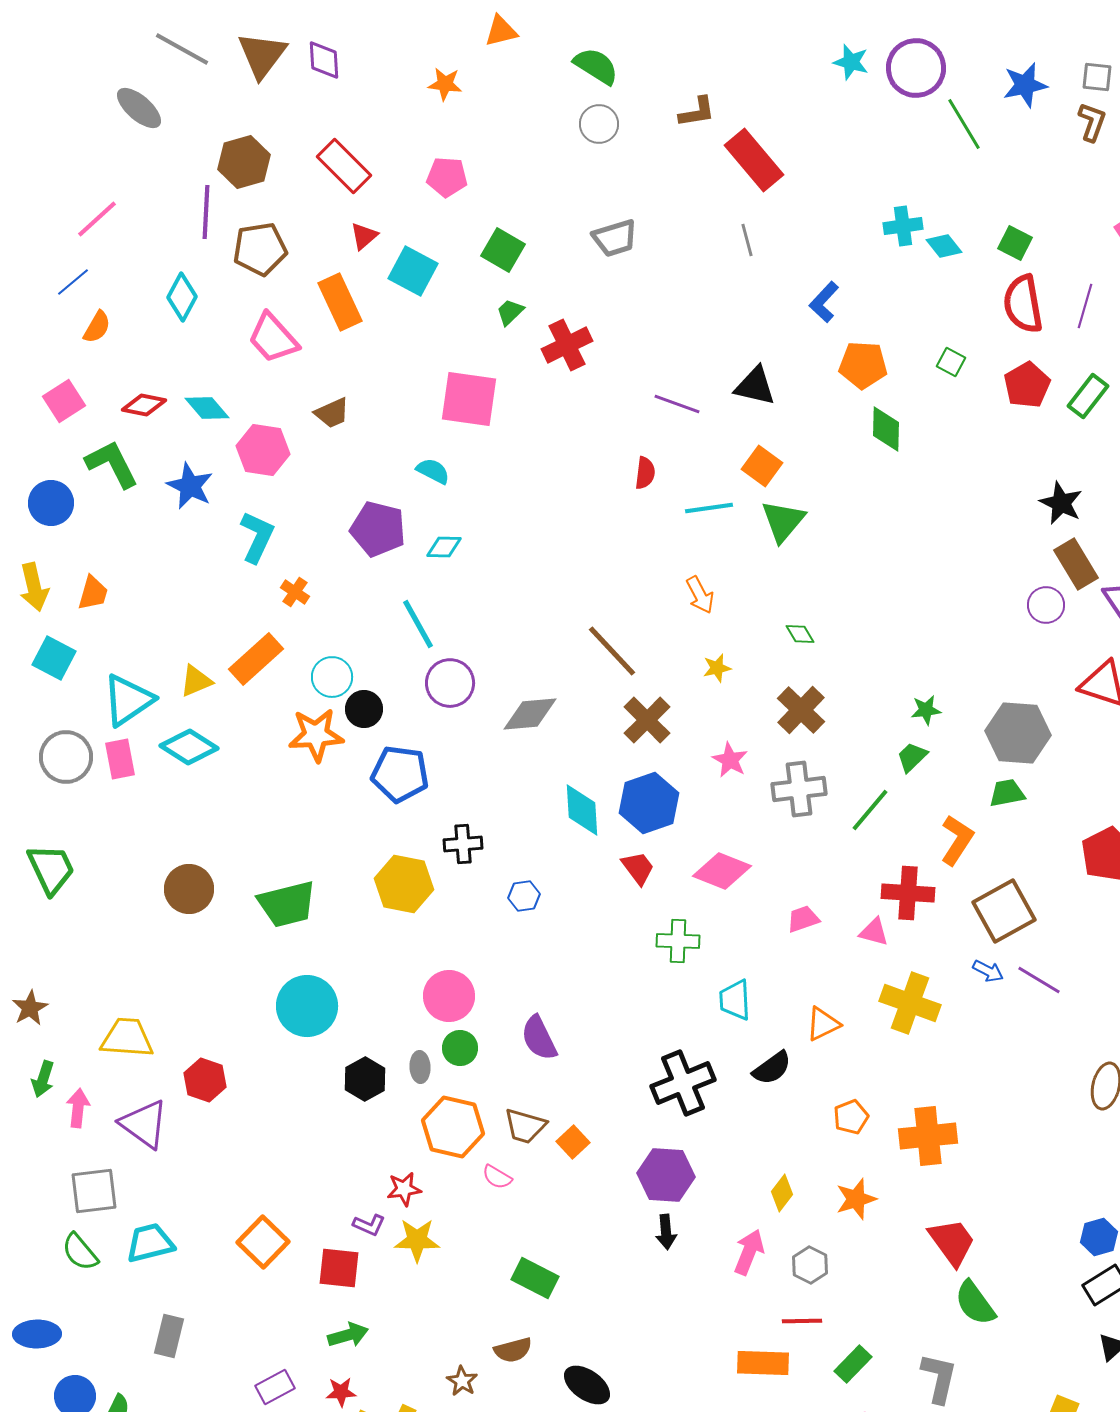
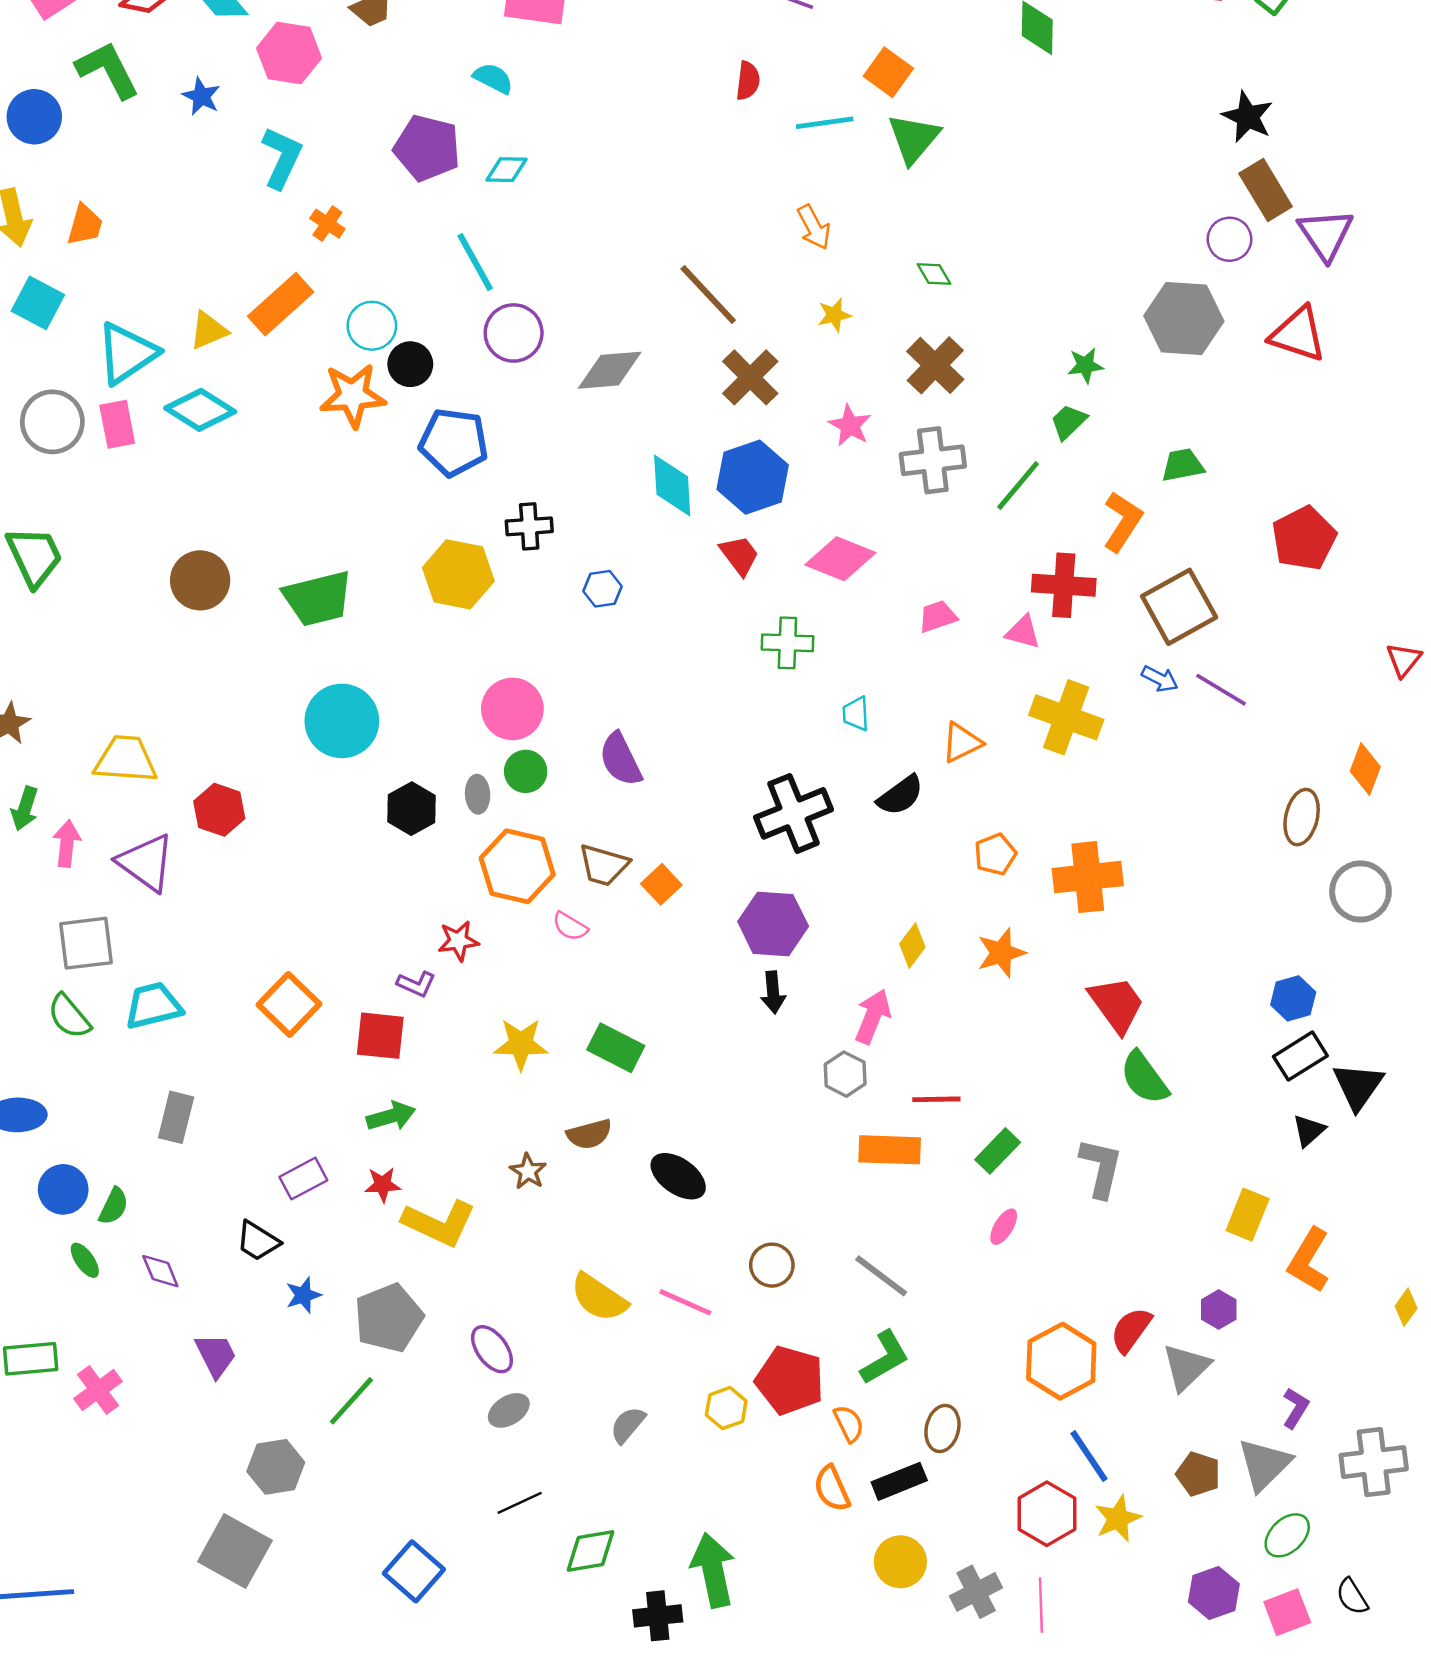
blue star: (190, 486) -> (201, 96), size x0.7
gray hexagon: (1018, 733) -> (1184, 319), moved
cyan trapezoid: (735, 1000) -> (856, 714), size x0.7
yellow star: (417, 1240) -> (521, 1044), moved
gray hexagon: (810, 1265) -> (845, 1074), moved

